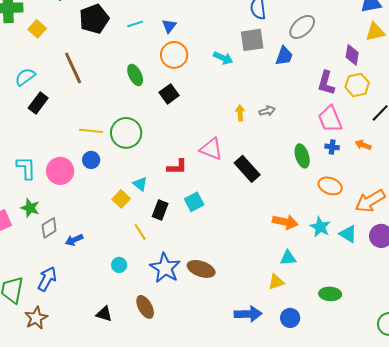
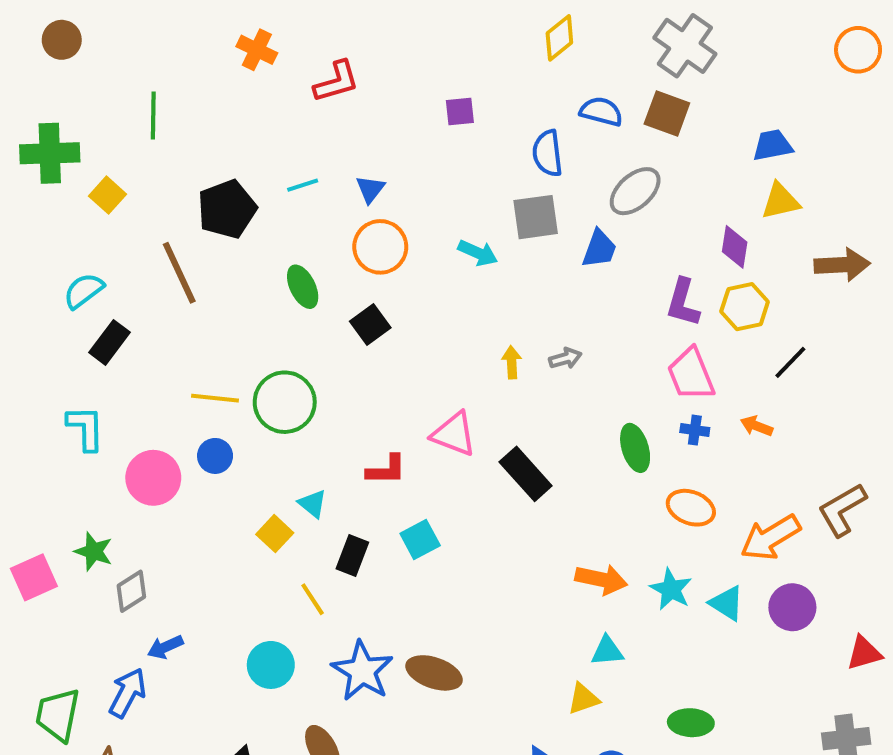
black pentagon: (94, 19) -> (227, 209), moved
cyan L-shape: (26, 168) -> (86, 428), moved
blue arrow: (74, 240) -> (165, 647), moved
cyan circle: (119, 265) -> (271, 665), size x1.5

